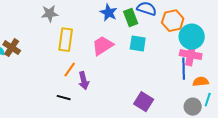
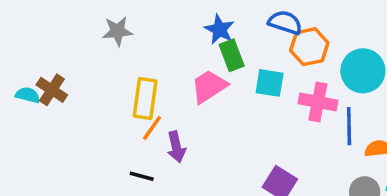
green rectangle: (131, 18) -> (232, 55), moved
orange hexagon: (173, 21) -> (309, 47), moved
yellow rectangle: (66, 40) -> (145, 99), moved
pink cross: (191, 55) -> (318, 102), moved

